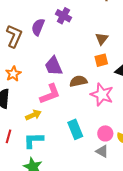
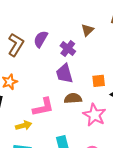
purple cross: (63, 16) -> (68, 48), moved
brown triangle: (102, 39) -> (87, 30), moved
purple trapezoid: (54, 66) -> (64, 74), moved

